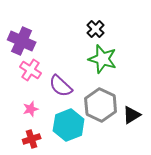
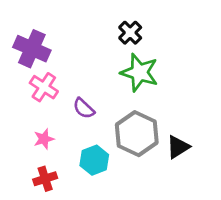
purple semicircle: (61, 86) -> (84, 108), size x0.7
cyan hexagon: (69, 125) -> (94, 160), size x0.7

